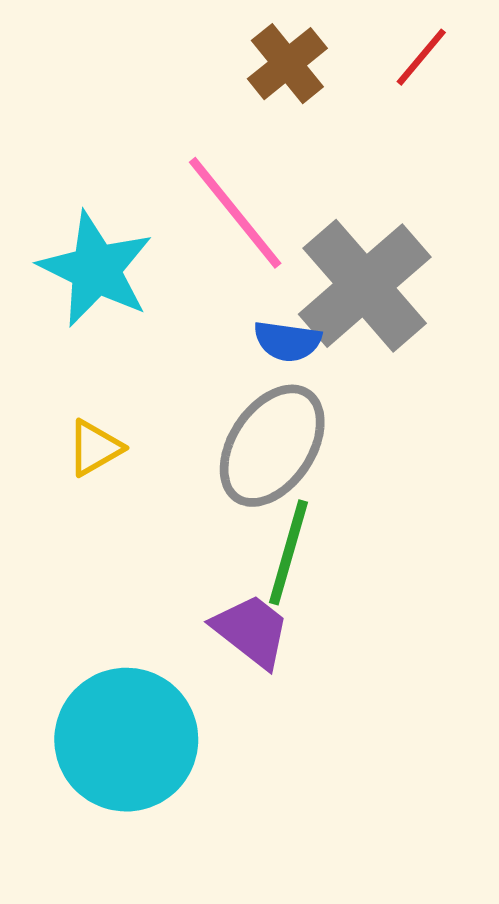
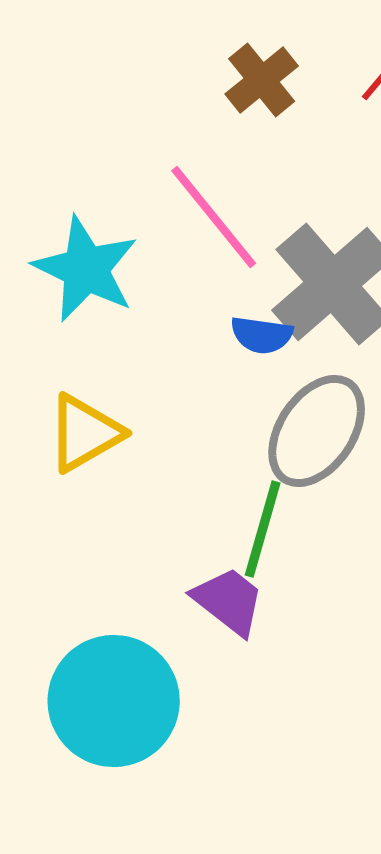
gray ellipse: (272, 446) -> (317, 431), moved
yellow triangle: (95, 448) -> (85, 433), size x1.5

